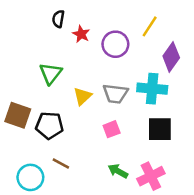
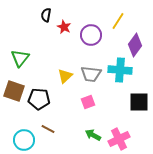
green triangle: (51, 73) -> (20, 58), moved
black square: (160, 129) -> (139, 102), moved

